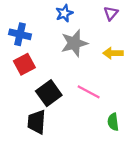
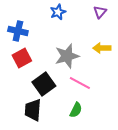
gray star: (74, 43) -> (67, 56), moved
green semicircle: (113, 122) -> (76, 110), moved, turned -147

